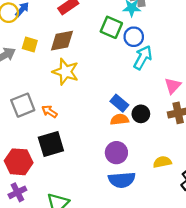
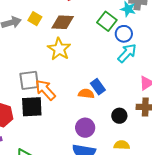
gray square: (23, 105) -> (29, 80), moved
orange arrow: (49, 112) -> (45, 90), moved, size x1.6
black circle: (141, 114) -> (119, 116), moved
orange semicircle: (120, 119) -> (86, 94), moved

